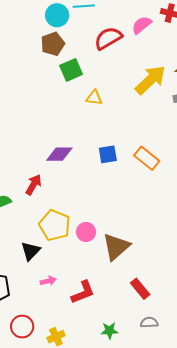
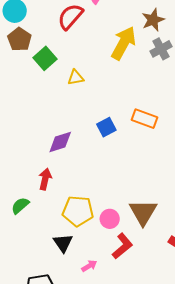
pink circle: (86, 232) -> (110, 219), moved
red L-shape: (83, 292) -> (122, 246), moved

